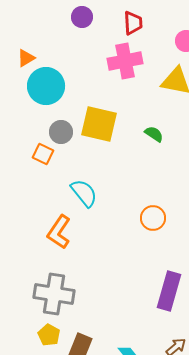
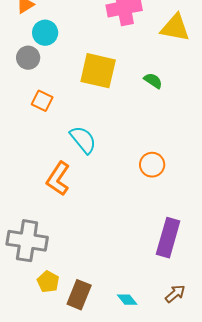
cyan circle: (46, 86) -> (45, 33), size x0.7
gray circle: (61, 132) -> (28, 58), moved
gray cross: (54, 294) -> (27, 241), moved

